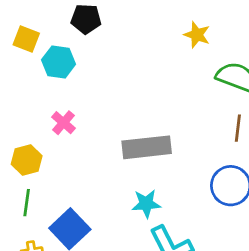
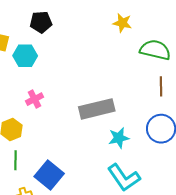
pink cross: (64, 123) -> (35, 99), turned 30
cyan star: (146, 204) -> (119, 138), moved

